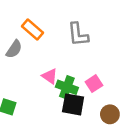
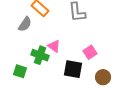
green cross: (67, 87) -> (40, 55), moved

